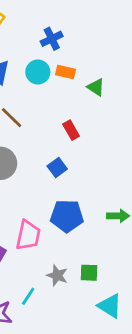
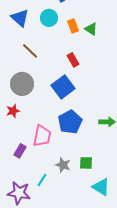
orange rectangle: (66, 72) -> (73, 26), moved, turned 56
blue square: (57, 167) -> (63, 87), size x1.6
blue pentagon: (67, 216) -> (70, 122), turned -30

